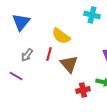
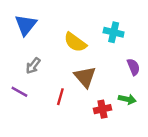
cyan cross: (92, 15) -> (114, 32), moved
red line: (49, 54) -> (60, 97), moved

